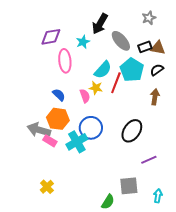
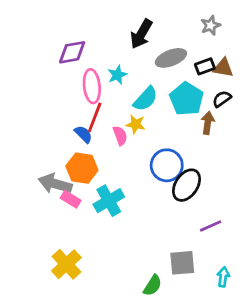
gray ellipse: (121, 41) -> (171, 58), turned -70
cyan star: (83, 42) -> (117, 75), moved
red line: (116, 83) -> (95, 117), moved
brown arrow: (155, 97) -> (208, 123), moved
blue circle: (91, 128) -> (167, 165), moved
yellow cross: (47, 187) -> (66, 264), size x1.5

